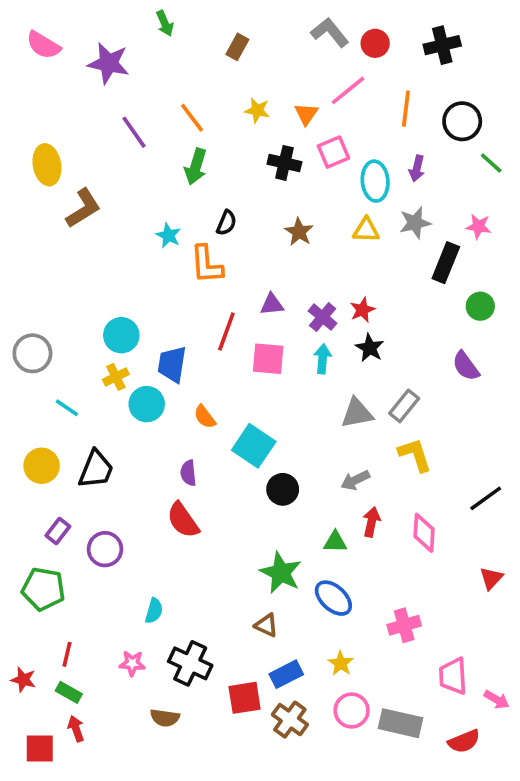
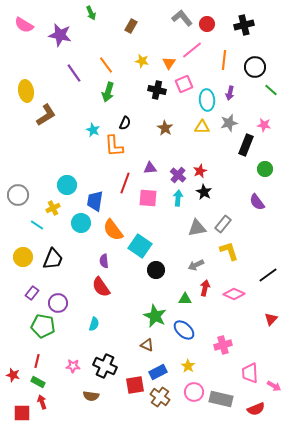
yellow cross: (116, 377) -> (53, 208), moved
orange semicircle: (205, 417) -> (113, 230), size x1.6
pink diamond: (424, 533) -> (234, 294), turned -70
green pentagon: (43, 589) -> (43, 326), moved
cyan semicircle: (154, 611) -> (94, 324), moved

